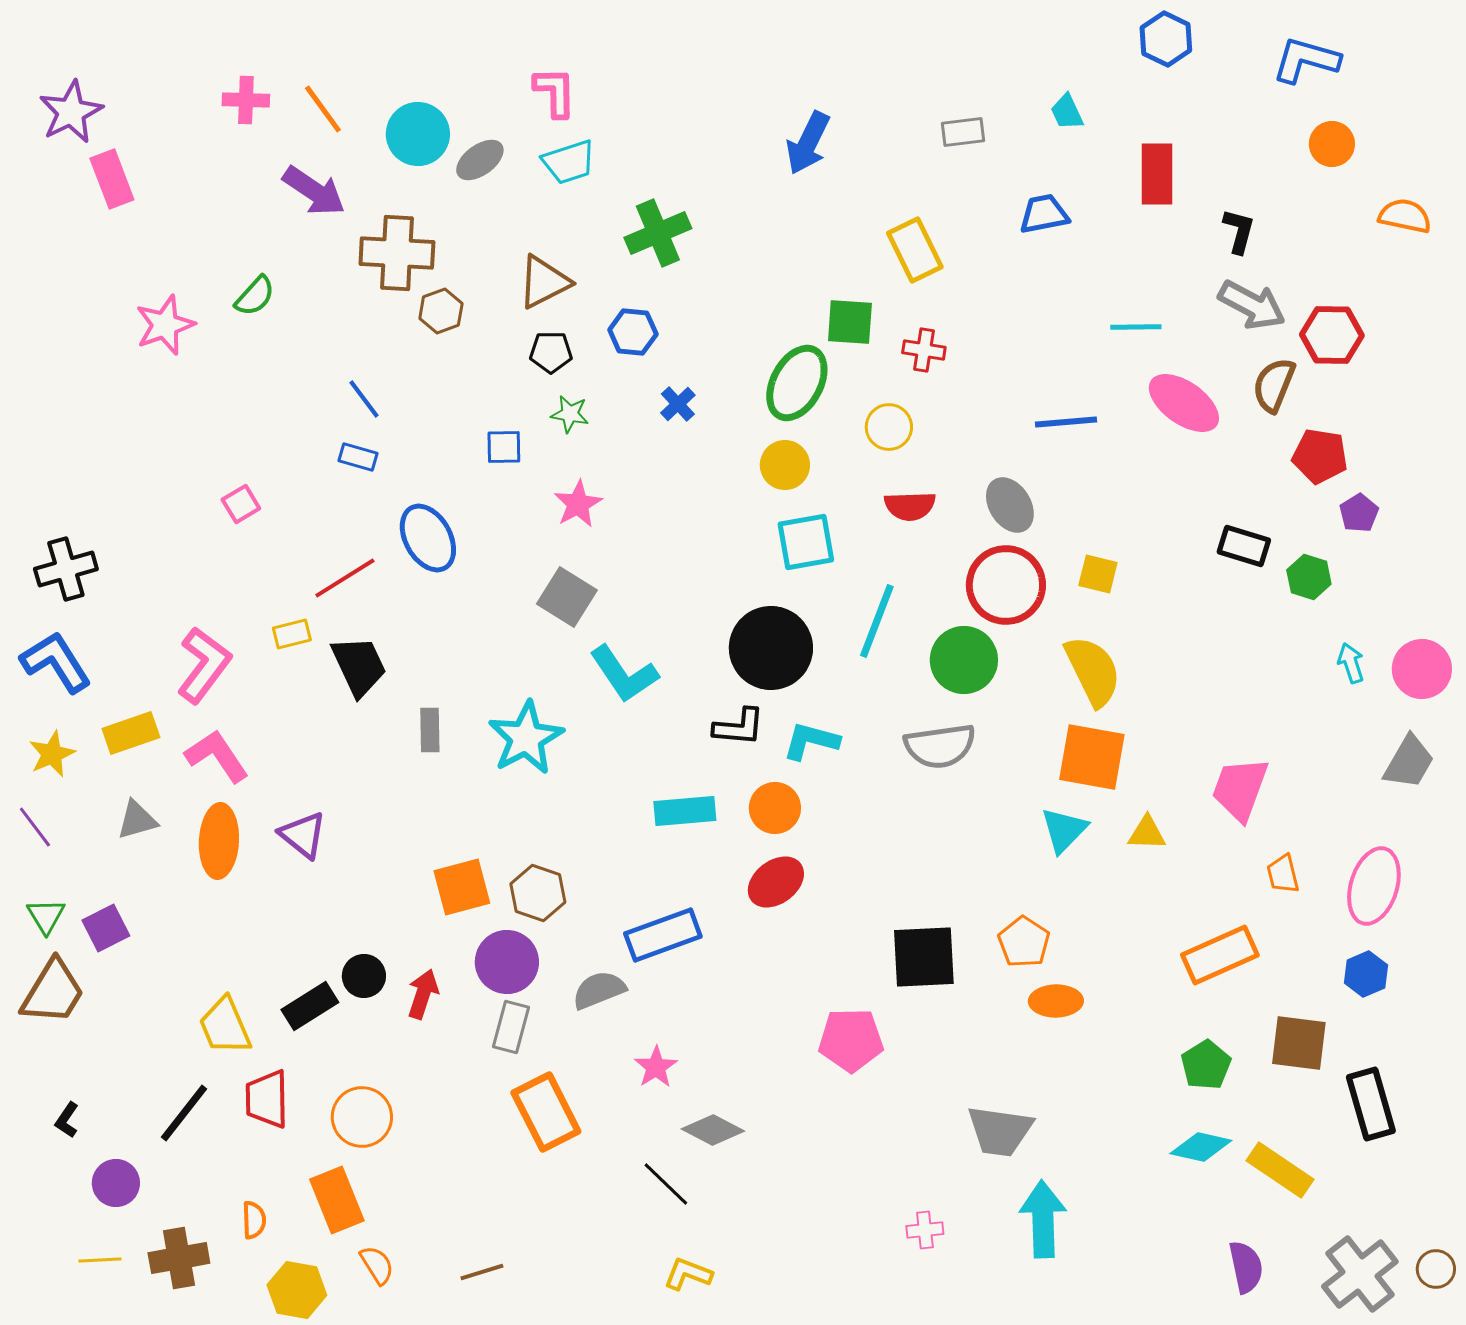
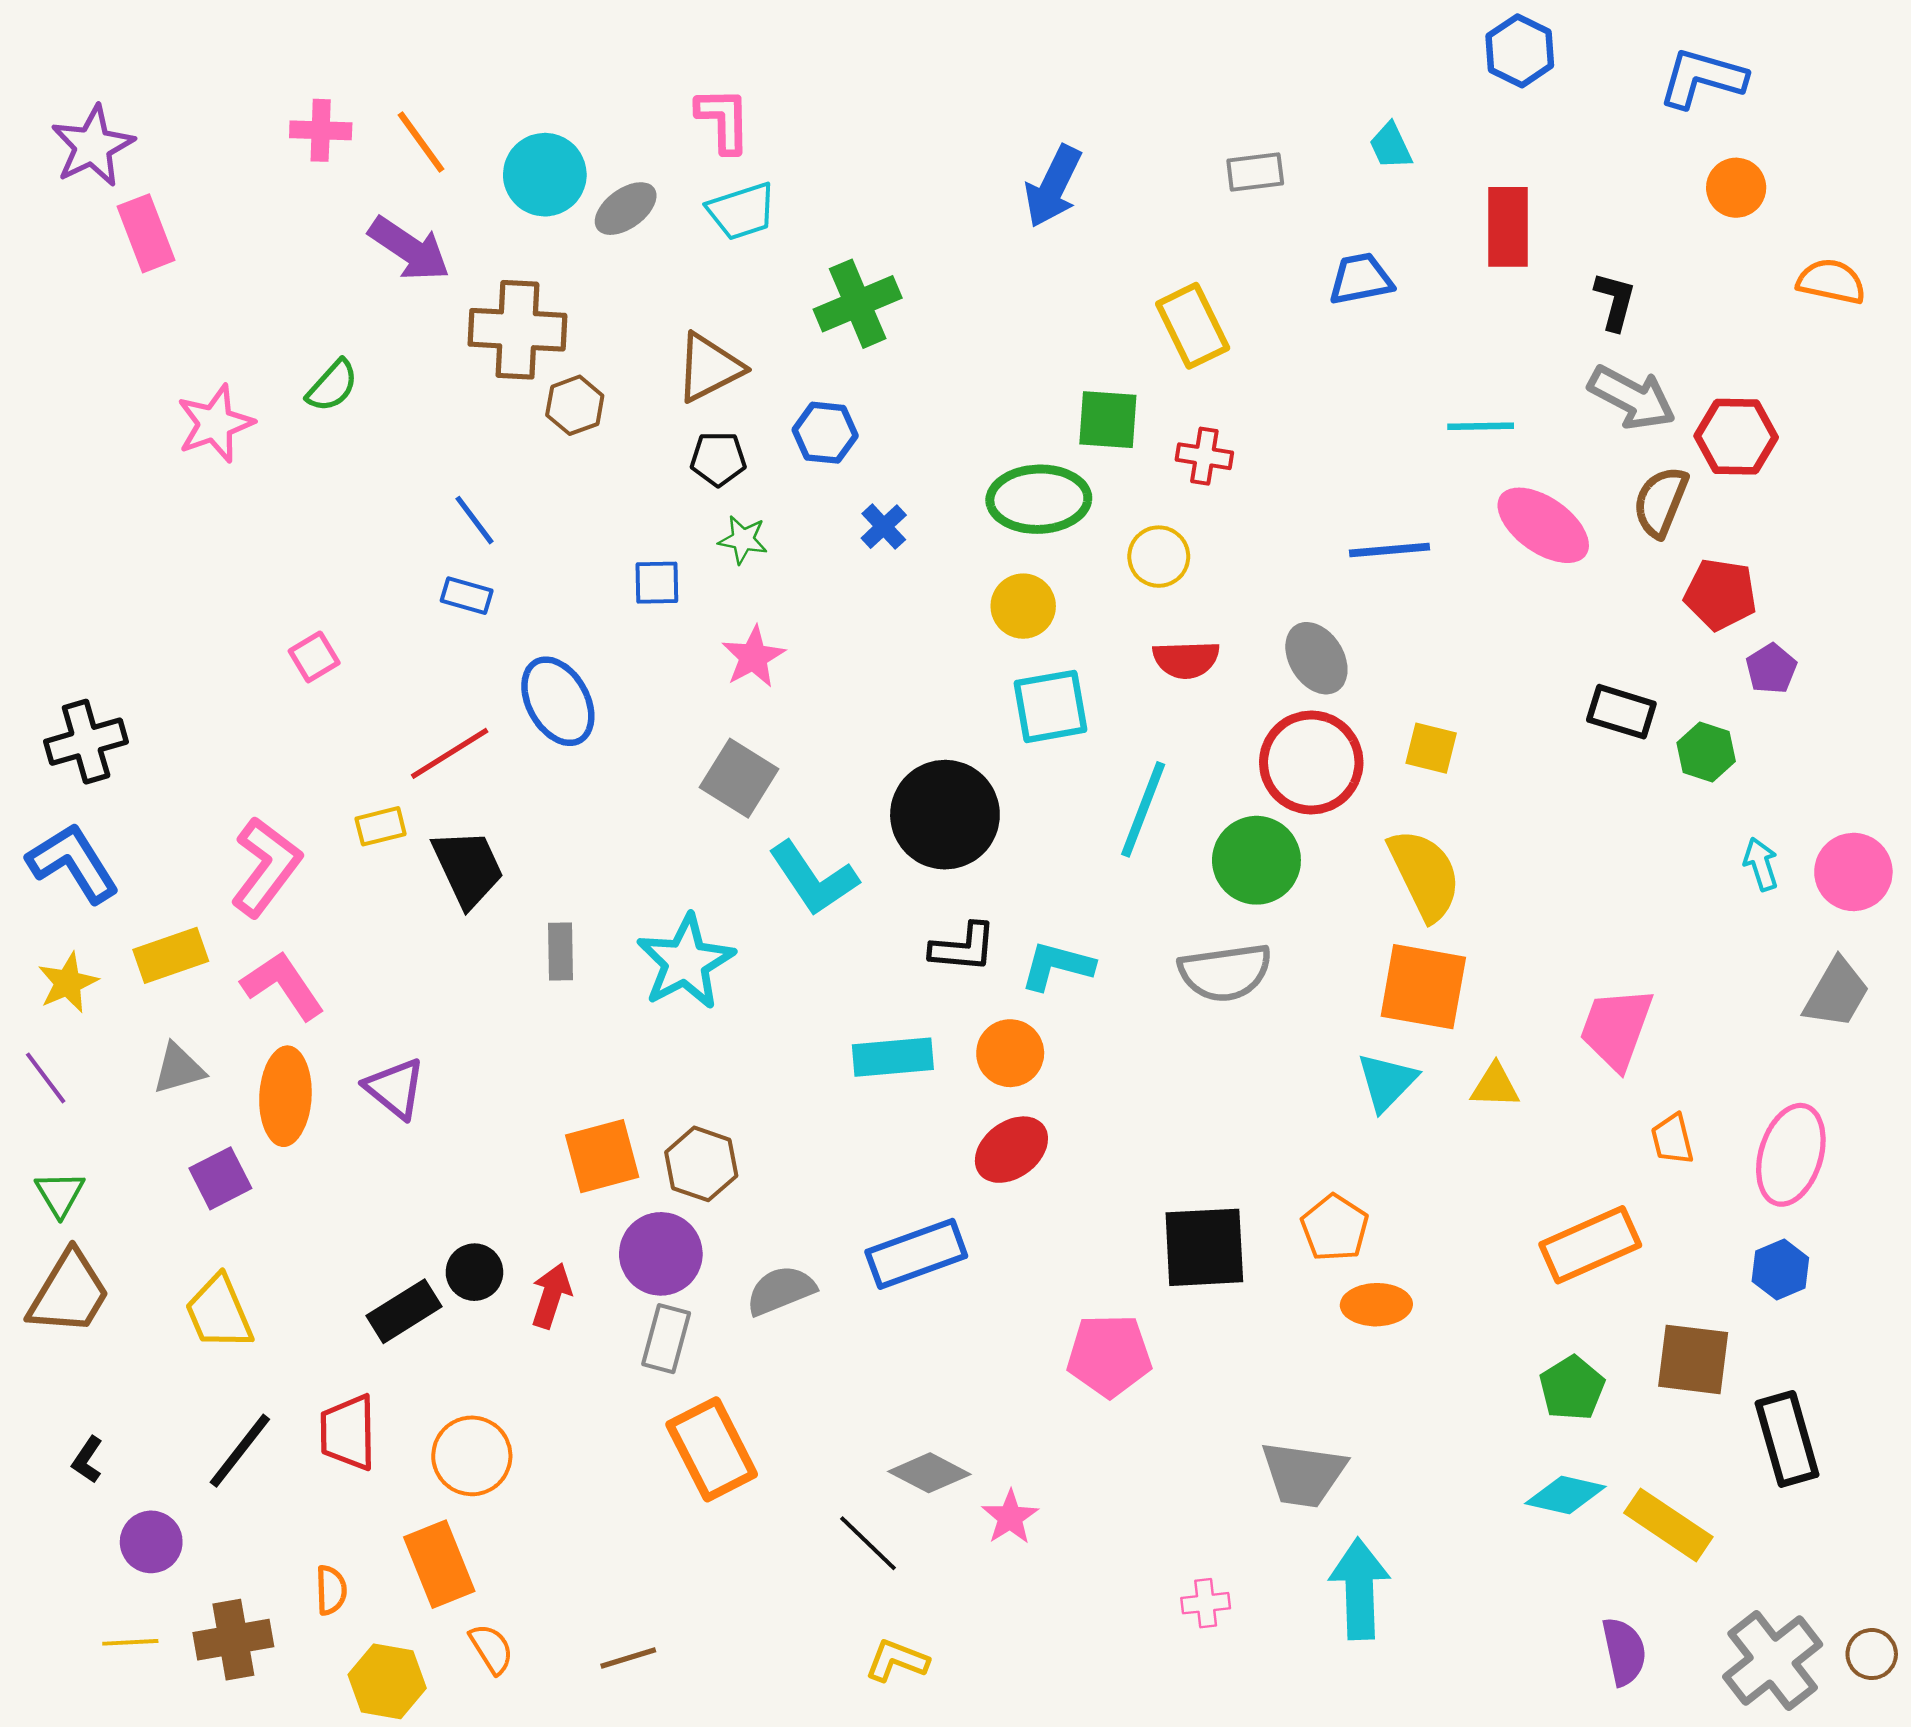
green ellipse: (797, 383) -> (1039, 499), turned 60
black circle: (771, 648) -> (945, 815), moved
purple square: (106, 928) -> (220, 1178), moved
blue rectangle: (663, 935) -> (916, 1254), moved
yellow trapezoid: (225, 1026) -> (219, 1313), moved
pink star: (656, 1067) -> (1010, 1517), moved

